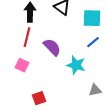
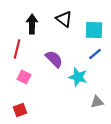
red line: (27, 37) -> (17, 49), moved
red square: (39, 98) -> (20, 110), moved

